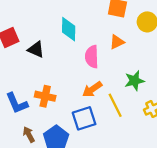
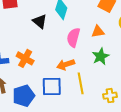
black triangle: (36, 49) -> (40, 21), moved
green star: (134, 81) -> (101, 56), moved, turned -30

